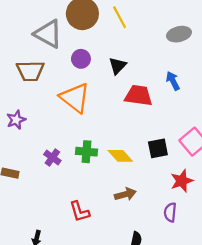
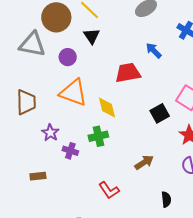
black triangle: (118, 66) -> (92, 36), moved
brown trapezoid: (30, 71) -> (26, 102), moved, turned -72
purple star: (16, 120) -> (50, 133), moved
yellow diamond: (120, 156) -> (107, 108), moved, turned 45

